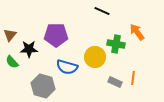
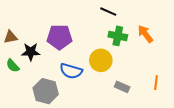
brown triangle: (10, 35) -> (11, 37), turned 40
green cross: (116, 44) -> (118, 36), moved
orange line: (133, 78) -> (156, 83), moved

